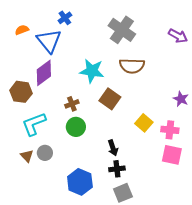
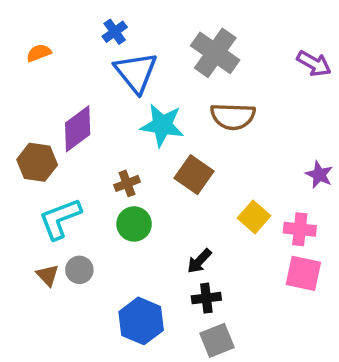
blue triangle: (49, 41) -> (136, 72), moved
black arrow: (113, 148) -> (199, 261), turned 63

